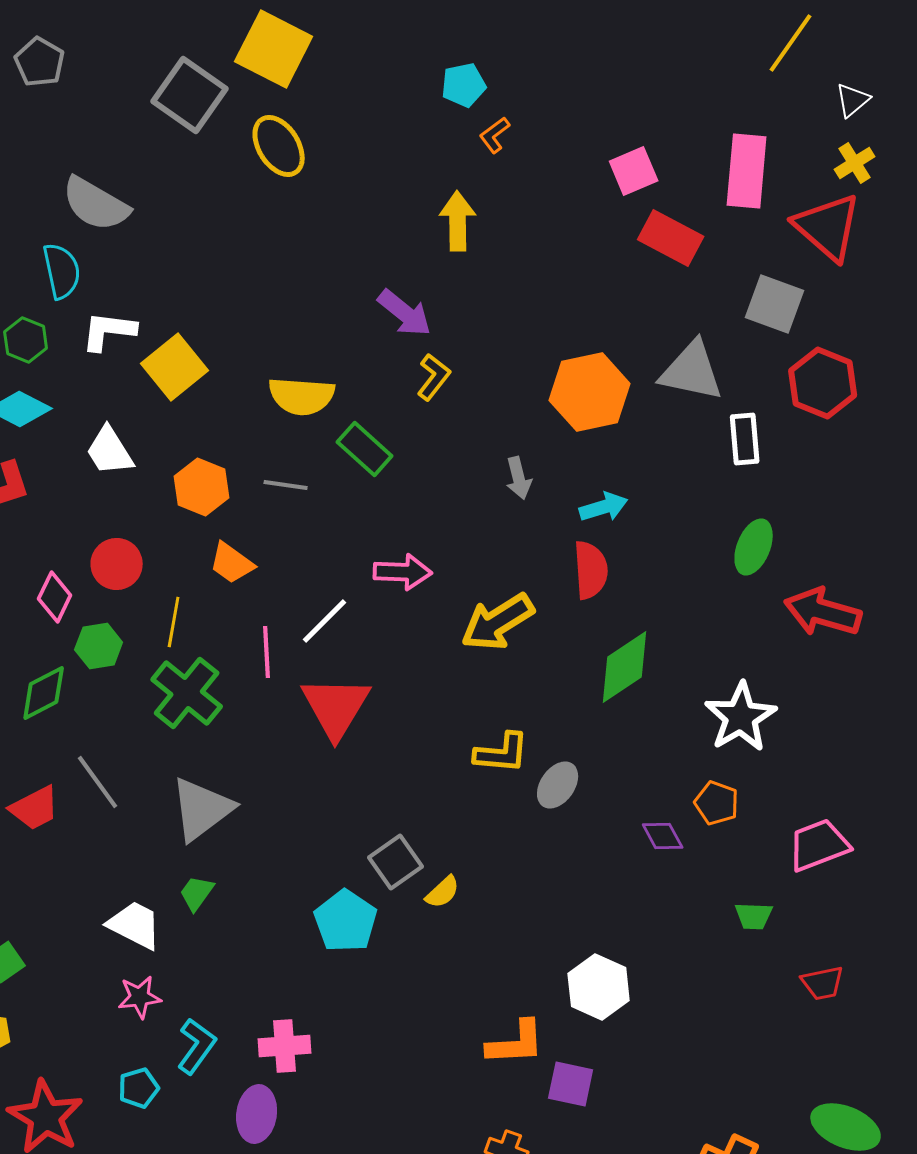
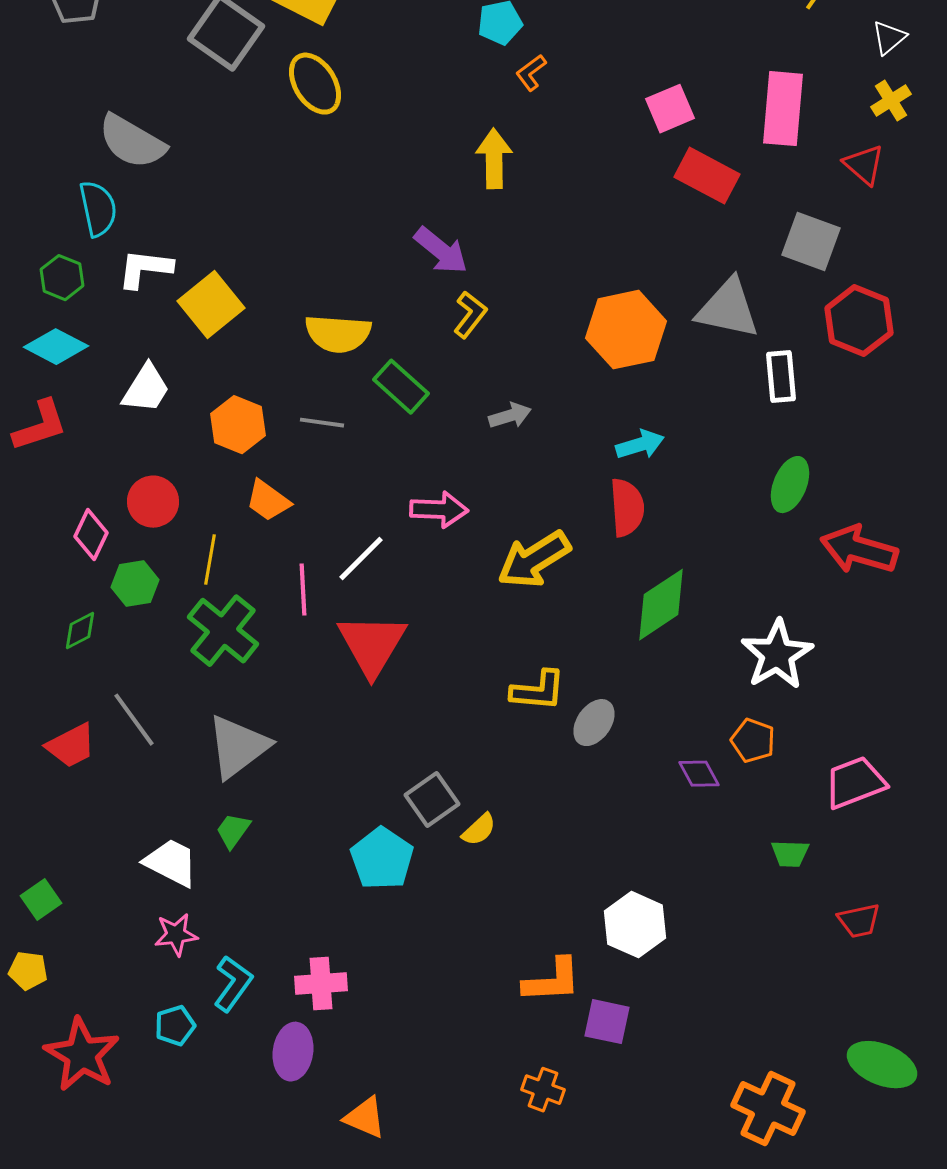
red triangle: (828, 227) -> (864, 165), size x0.6
white trapezoid: (110, 451) -> (146, 389), turned -116
gray arrow: (519, 478) -> (510, 416), moved, turned -93
green diamond: (44, 693) -> (80, 631), size x0.7

